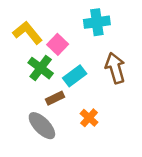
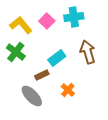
pink square: (58, 44) -> (47, 21), moved
green cross: (41, 68) -> (16, 52), moved

